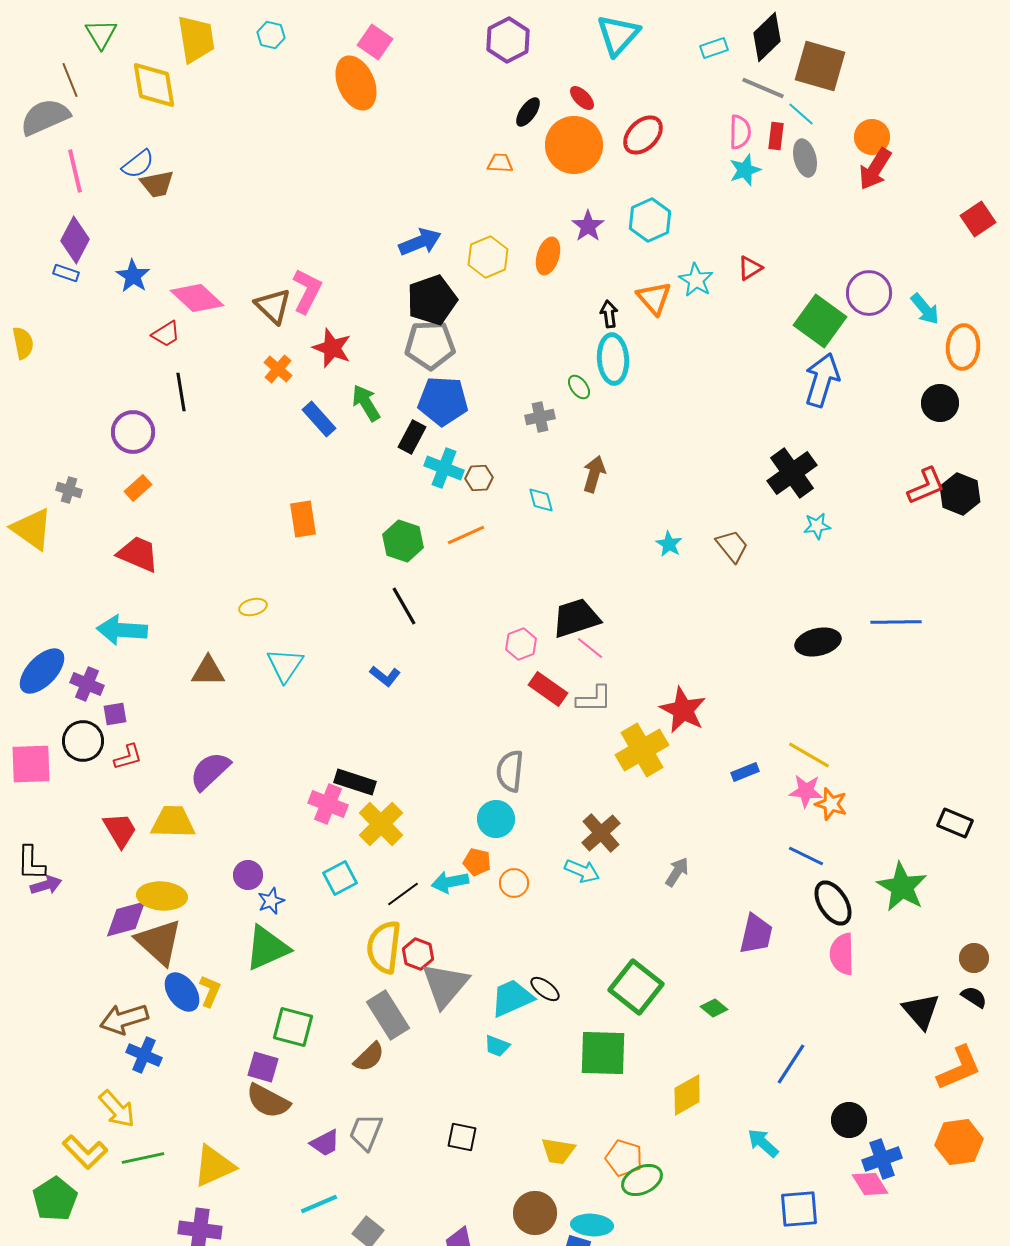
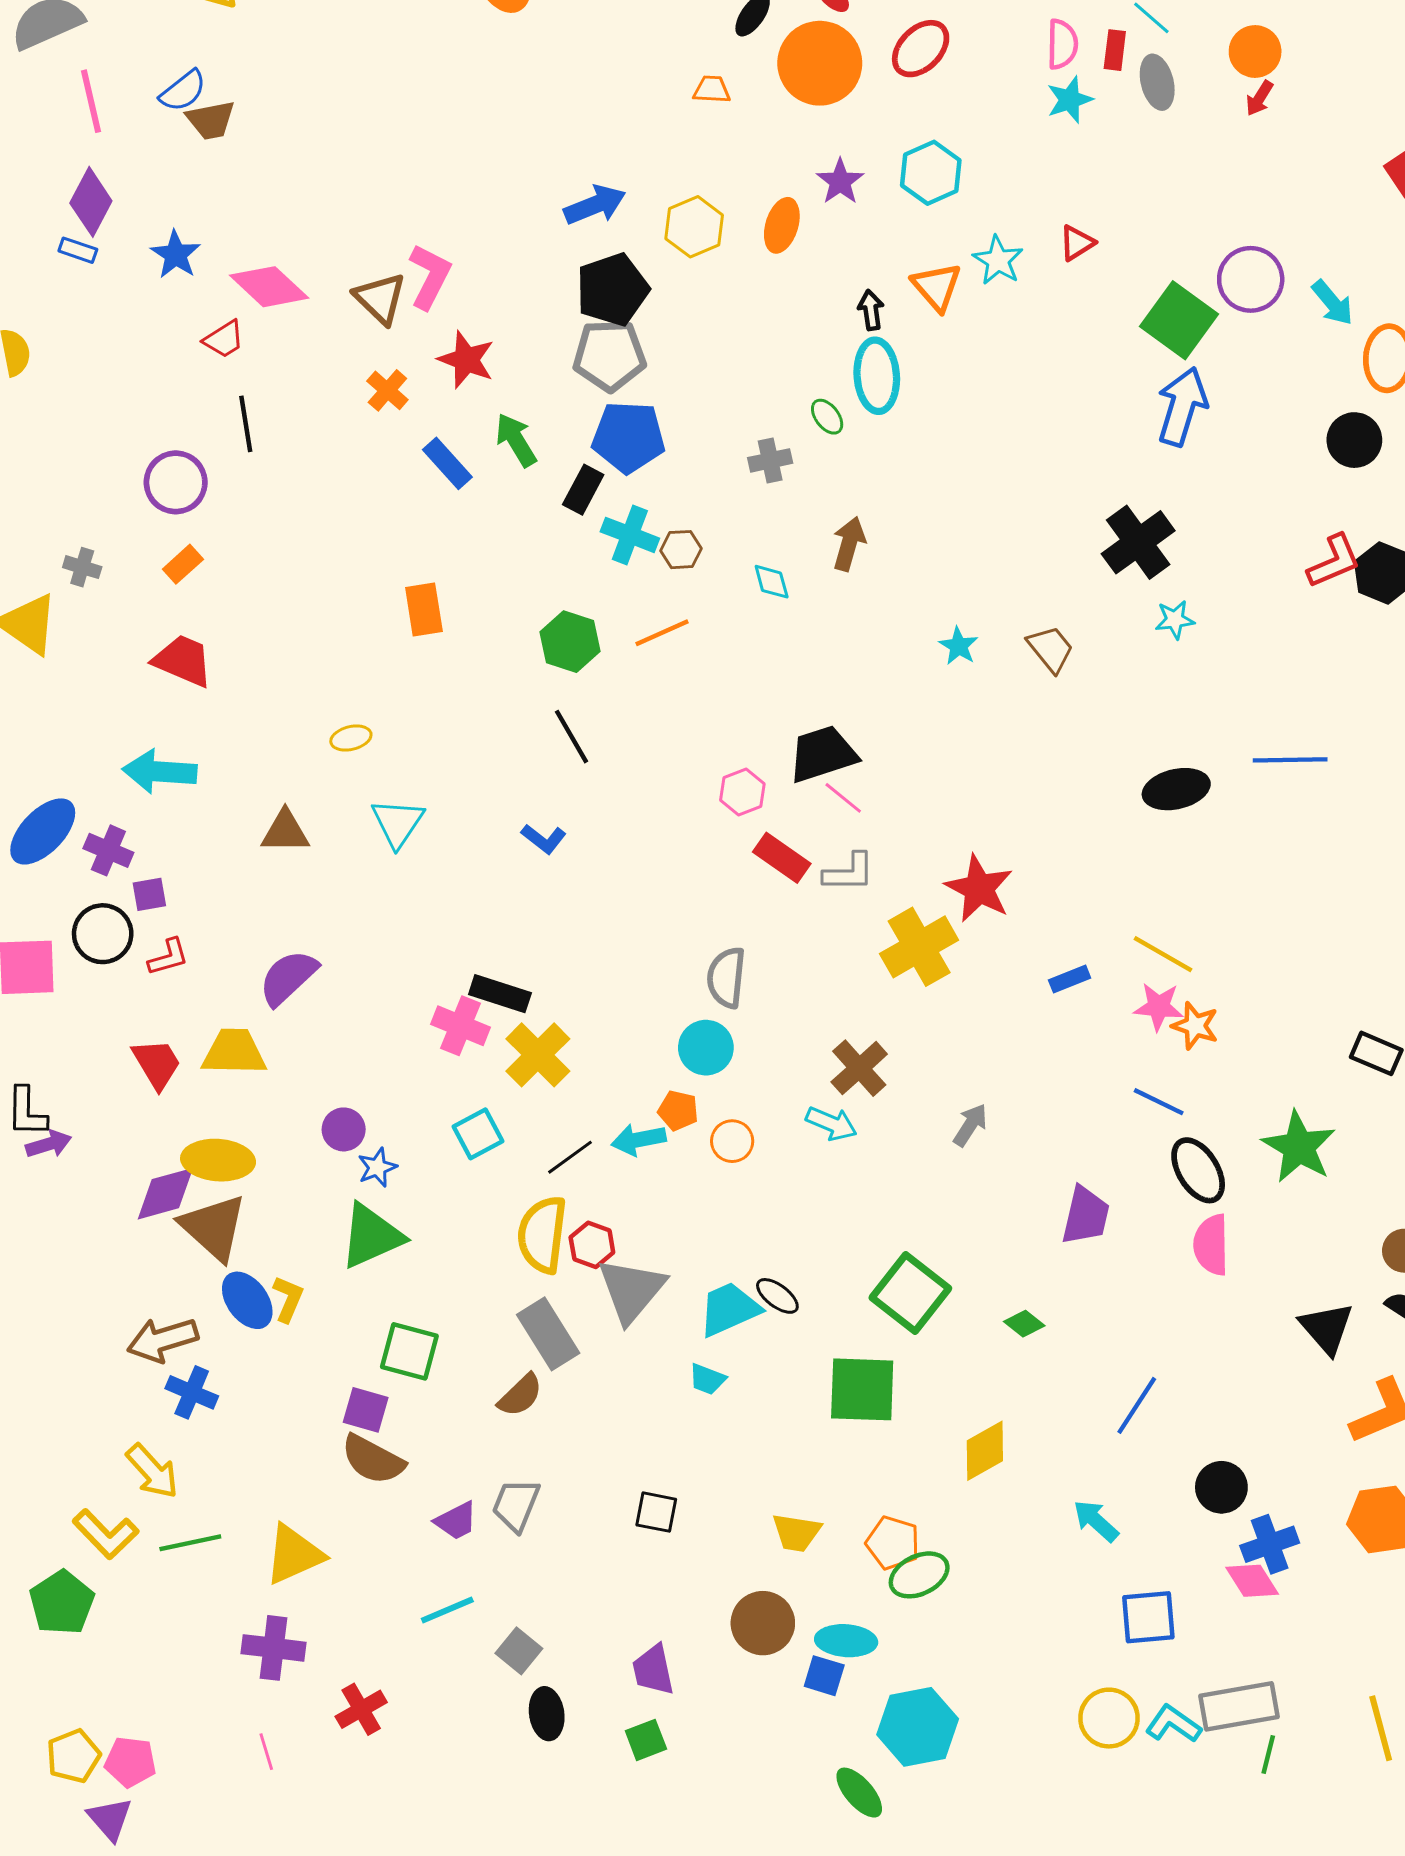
red arrow: (875, 169) -> (1259, 98), size x0.6

